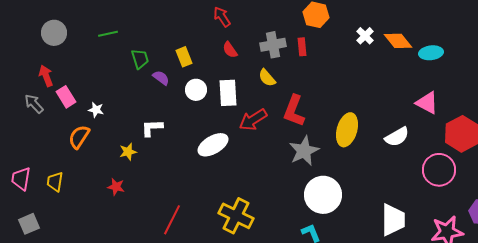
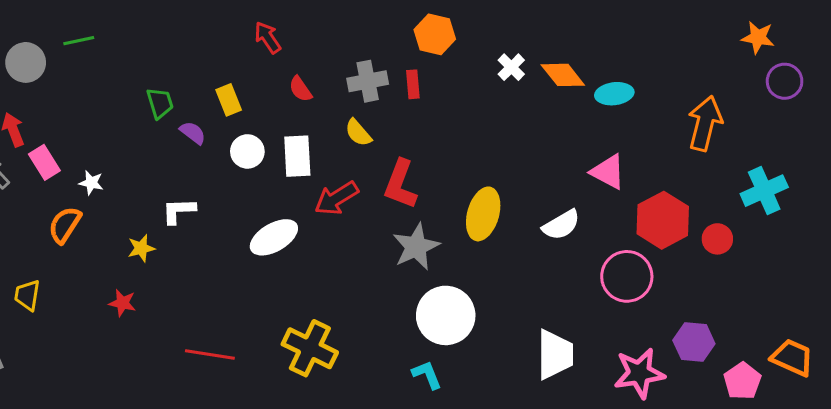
red arrow: (222, 17) -> (268, 37), moved
green line: (108, 34) -> (79, 41), moved
red line: (172, 220) -> (210, 354), turned 72

